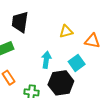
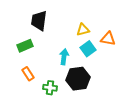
cyan square: (77, 63) -> (88, 49), moved

